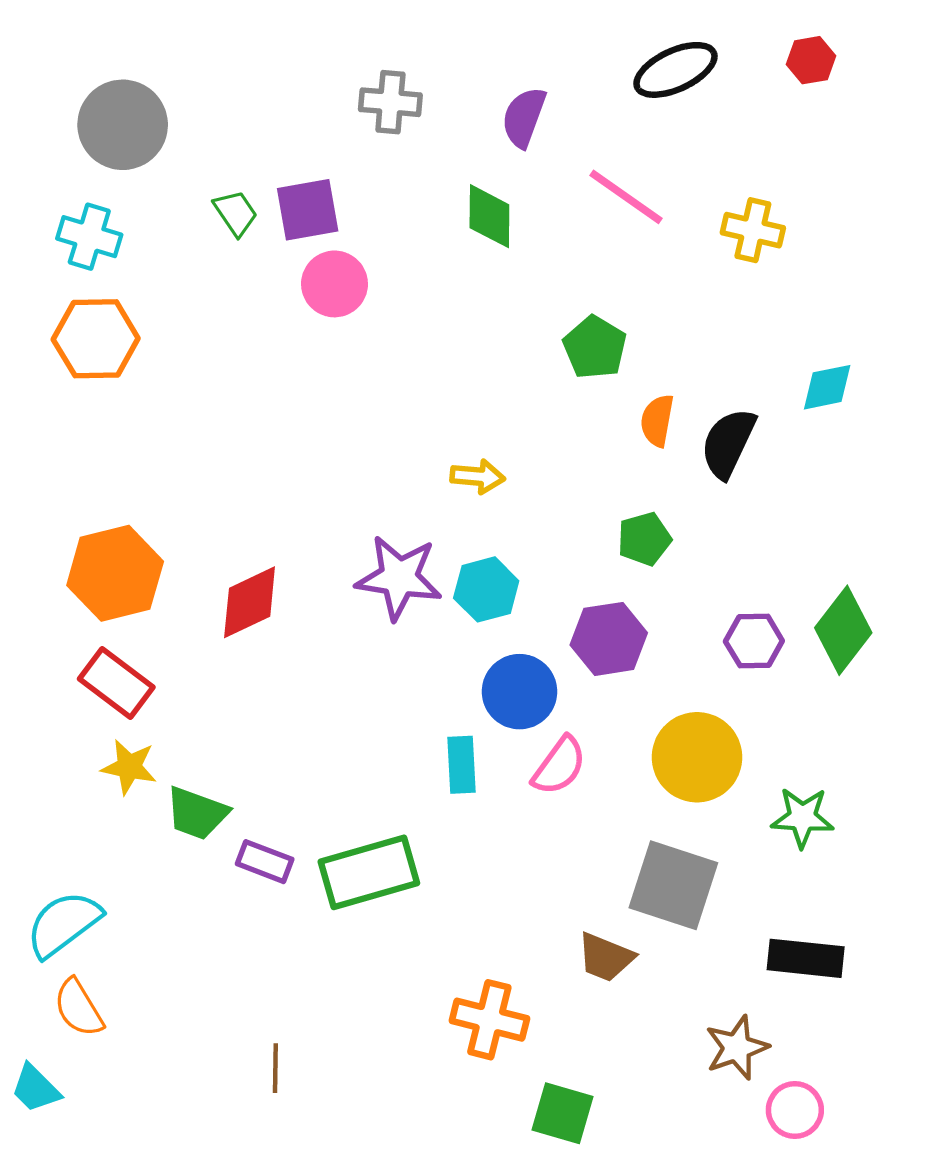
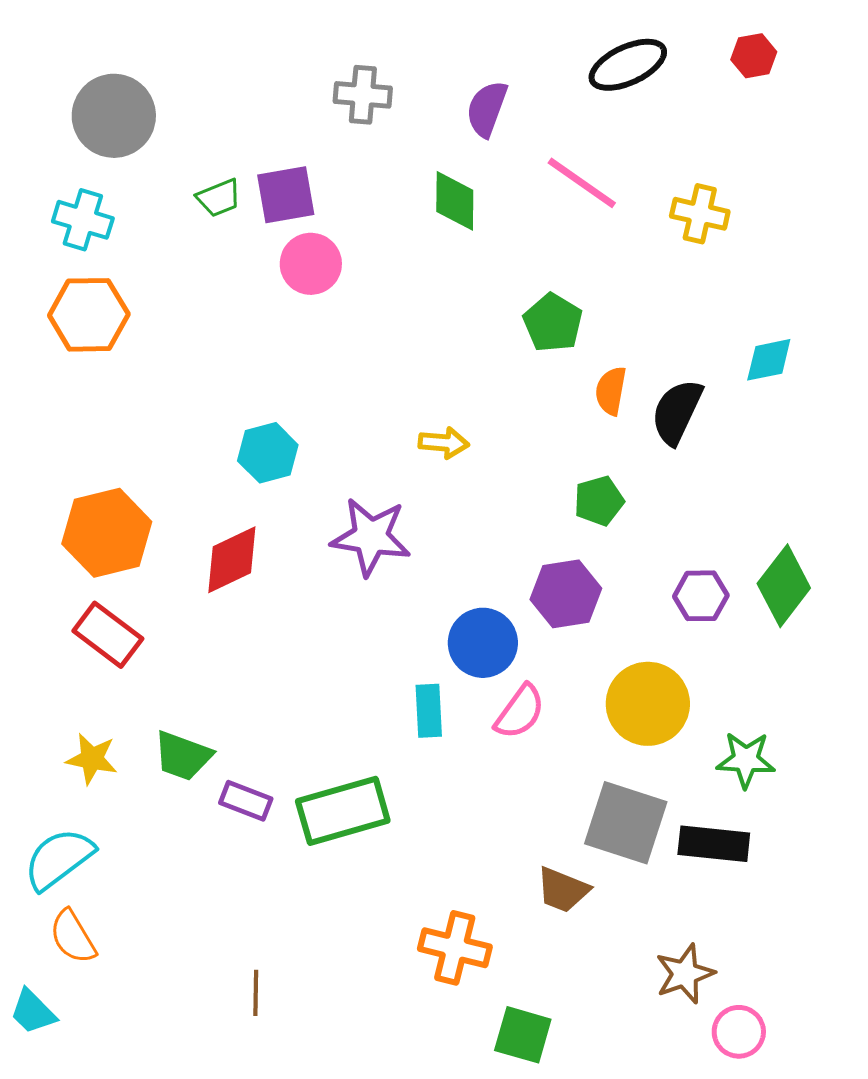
green trapezoid: (236, 213) -> (219, 198), turned 102
cyan hexagon: (486, 589) -> (268, 453), moved
yellow star: (129, 767) -> (92, 759), moved
black rectangle: (806, 958) -> (714, 844), moved

